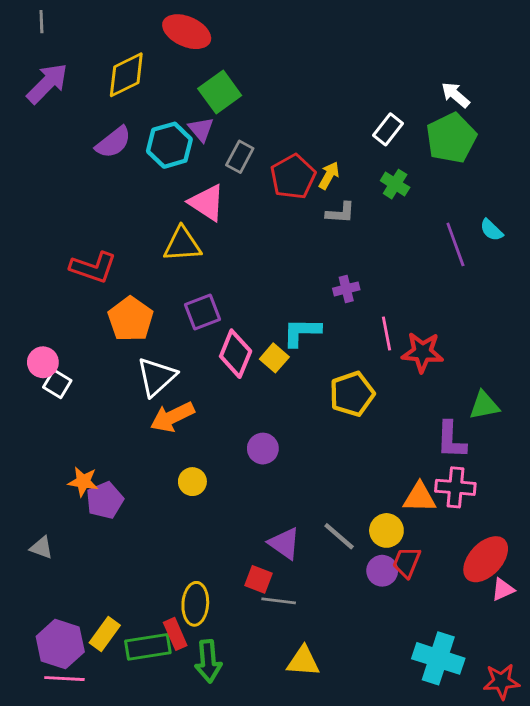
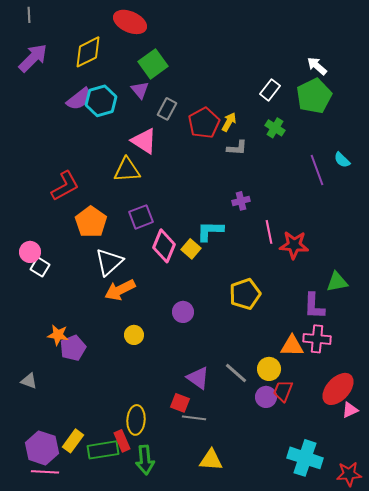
cyan hexagon: (169, 145) -> (101, 101), moved
red L-shape: (93, 267) -> (65, 186), turned -48
yellow pentagon: (352, 394) -> (245, 294), moved

